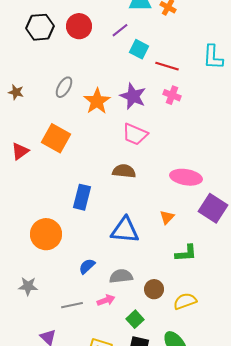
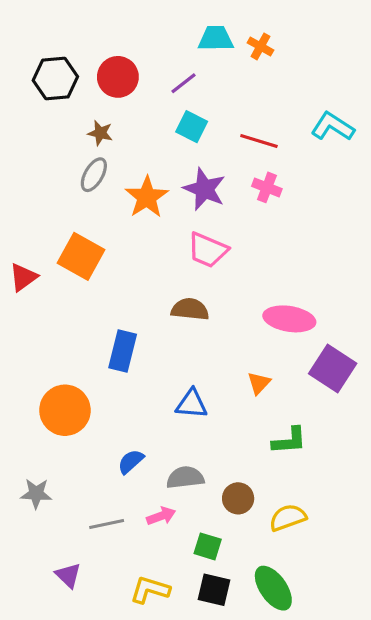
cyan square: (139, 49) -> (192, 127), moved
cyan L-shape: (213, 57) -> (333, 127), turned 120
brown star: (16, 92) -> (100, 133), moved
blue triangle: (125, 230) -> (192, 404), size x0.7
green square: (135, 319) -> (208, 546), turned -30

